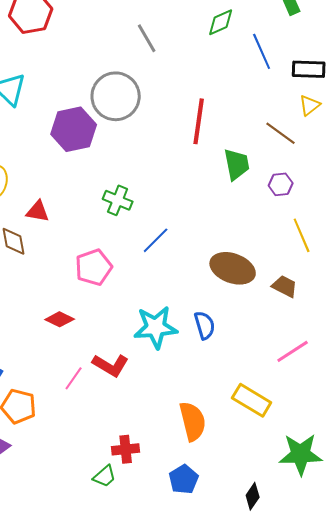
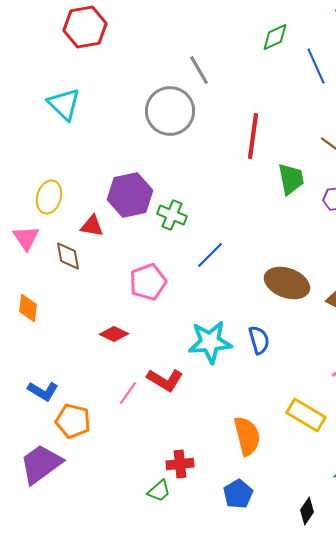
gray line: (147, 38) -> (199, 70), moved
purple hexagon: (74, 129) -> (130, 195), moved

